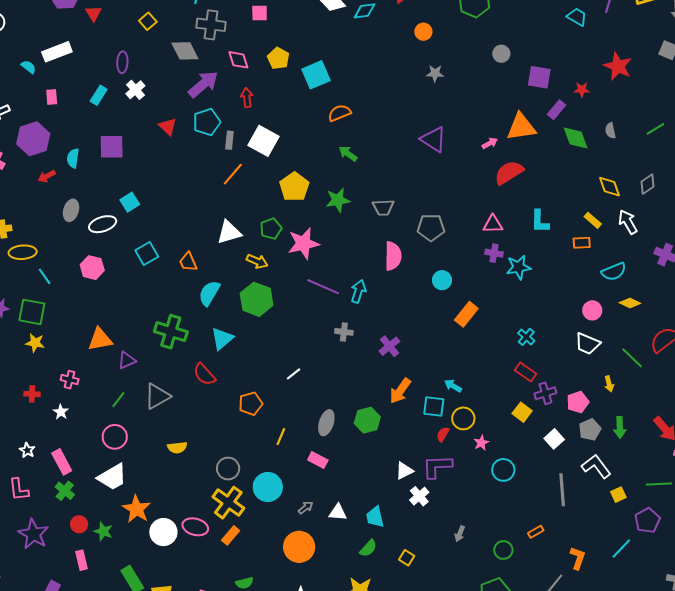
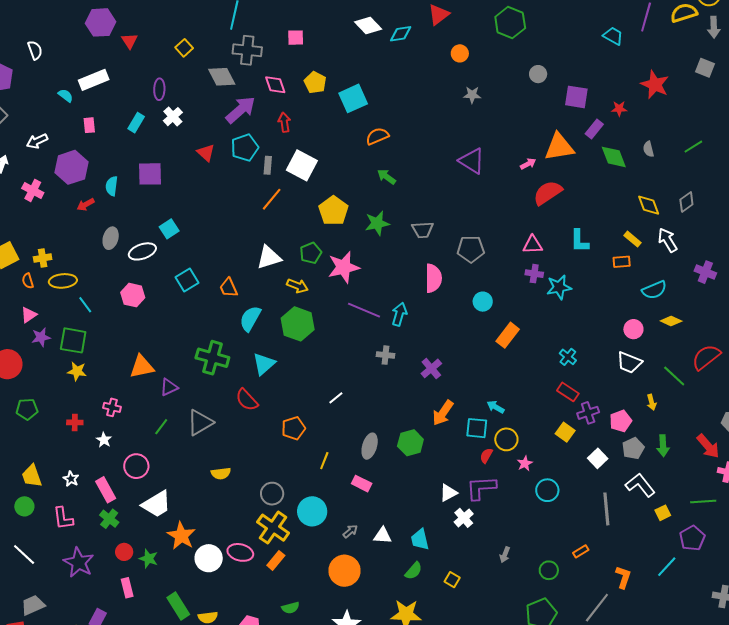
pink circle: (115, 437) -> (136, 466), moved

